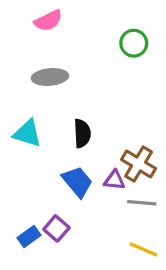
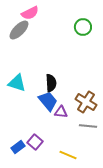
gray ellipse: (50, 77) -> (19, 30), moved, turned -40
purple triangle: (114, 180) -> (61, 112), moved
blue trapezoid: (77, 182) -> (48, 101), moved
yellow line: (143, 249) -> (68, 155), moved

